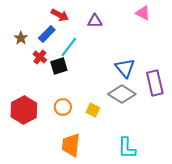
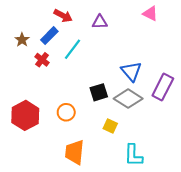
black square: (59, 66) -> (99, 92), moved
purple rectangle: (155, 83) -> (163, 87), turned 40
yellow square: (93, 110) -> (110, 126), moved

